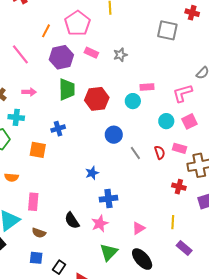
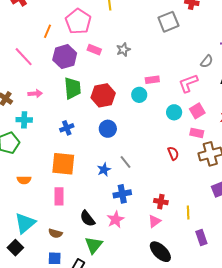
gray square: (167, 30) -> (168, 22), turned -30
blue circle: (114, 135) -> (108, 129), moved
pink rectangle: (179, 148) -> (197, 133), moved
orange square: (38, 150) -> (63, 164), moved, size x1.4
red semicircle: (160, 152) -> (173, 153), moved
gray line: (135, 153) -> (126, 162), moved
red cross: (179, 187) -> (161, 202), moved
pink rectangle: (33, 202) -> (59, 196), moved
purple rectangle: (184, 248) -> (201, 238), turned 35
green triangle: (109, 252) -> (94, 245), moved

